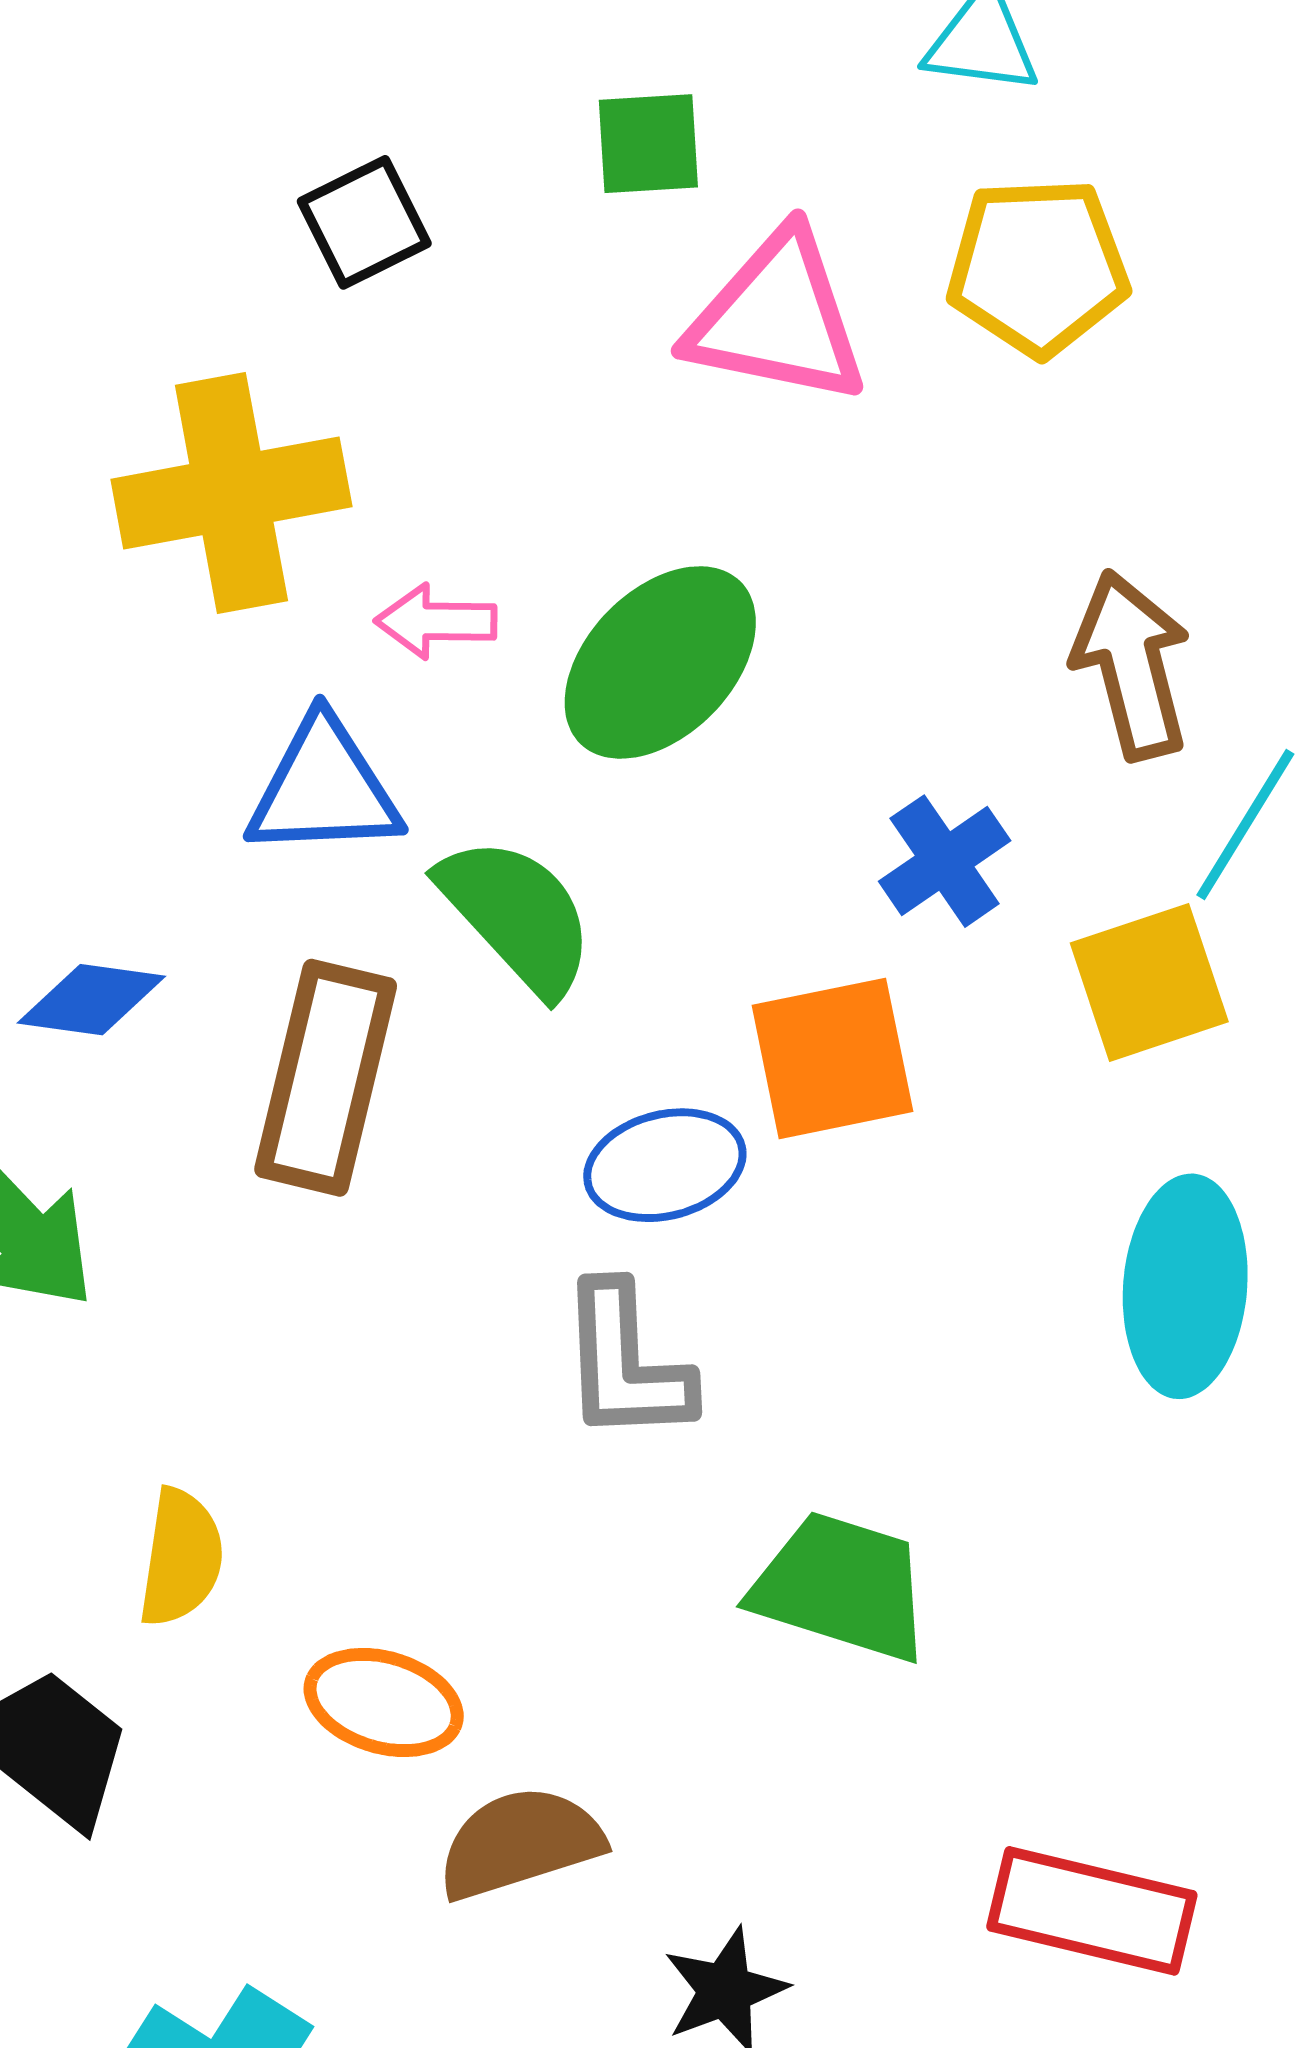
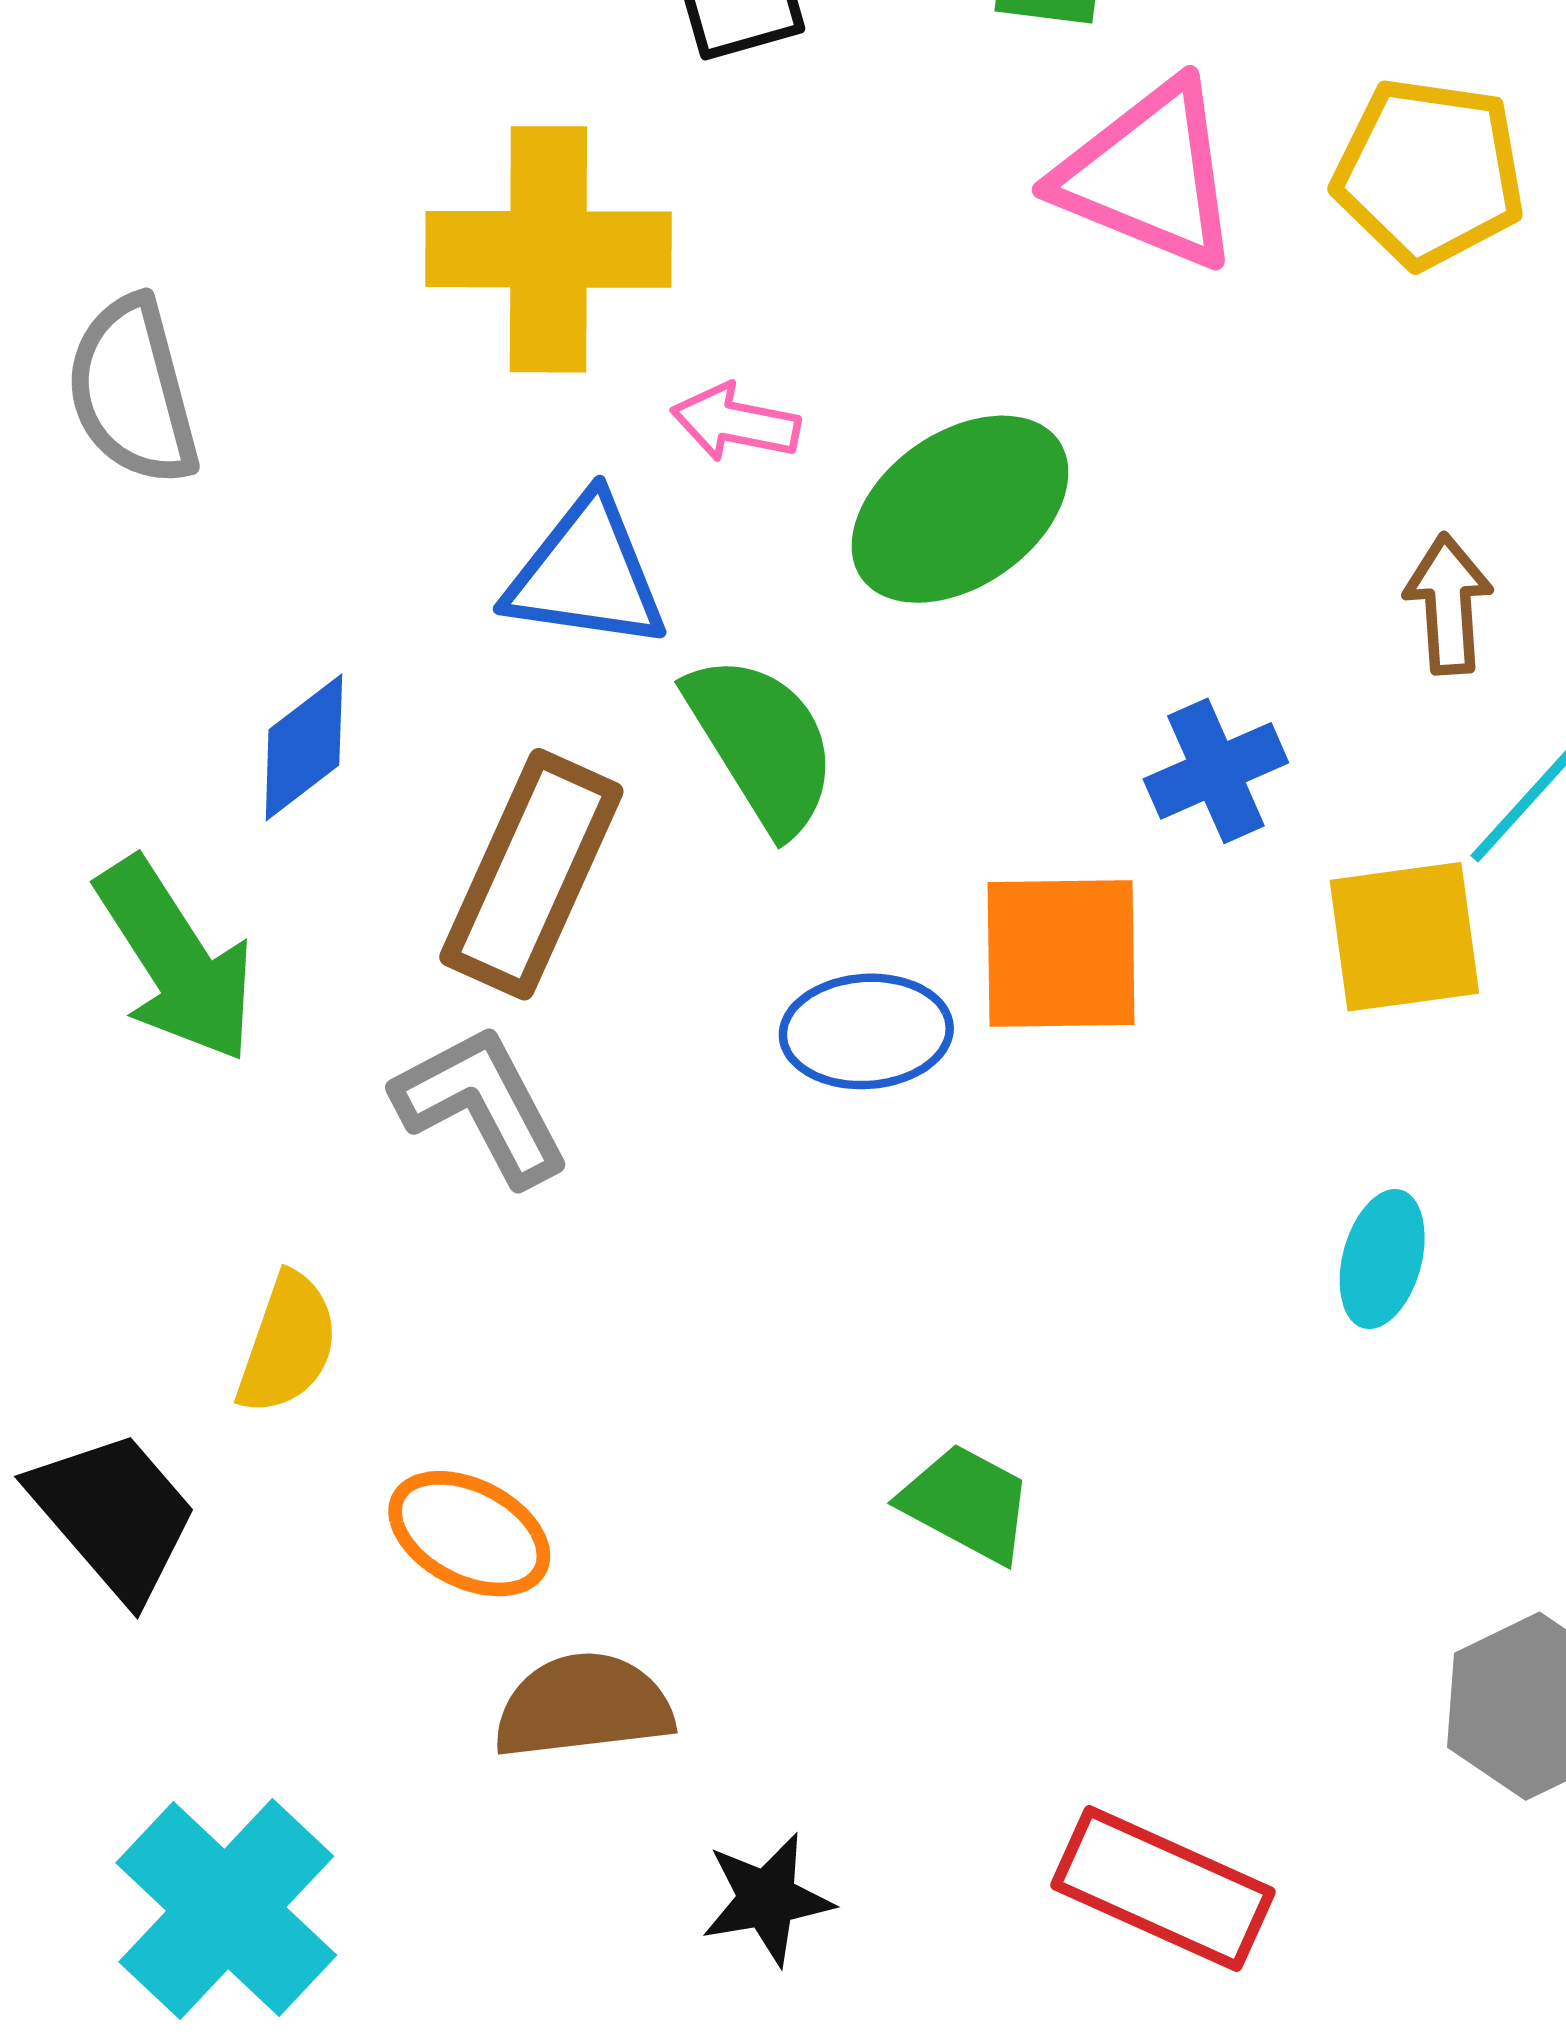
brown arrow: (1132, 665) -> (1448, 604), size x0.7
blue diamond: (91, 1000) -> (304, 747), turned -56
cyan ellipse: (1185, 1286) -> (1382, 1259), size x0.6
gray L-shape: (625, 1363) -> (482, 1105), moved, turned 144
green trapezoid: (841, 1587) -> (967, 1503), size x0.7

